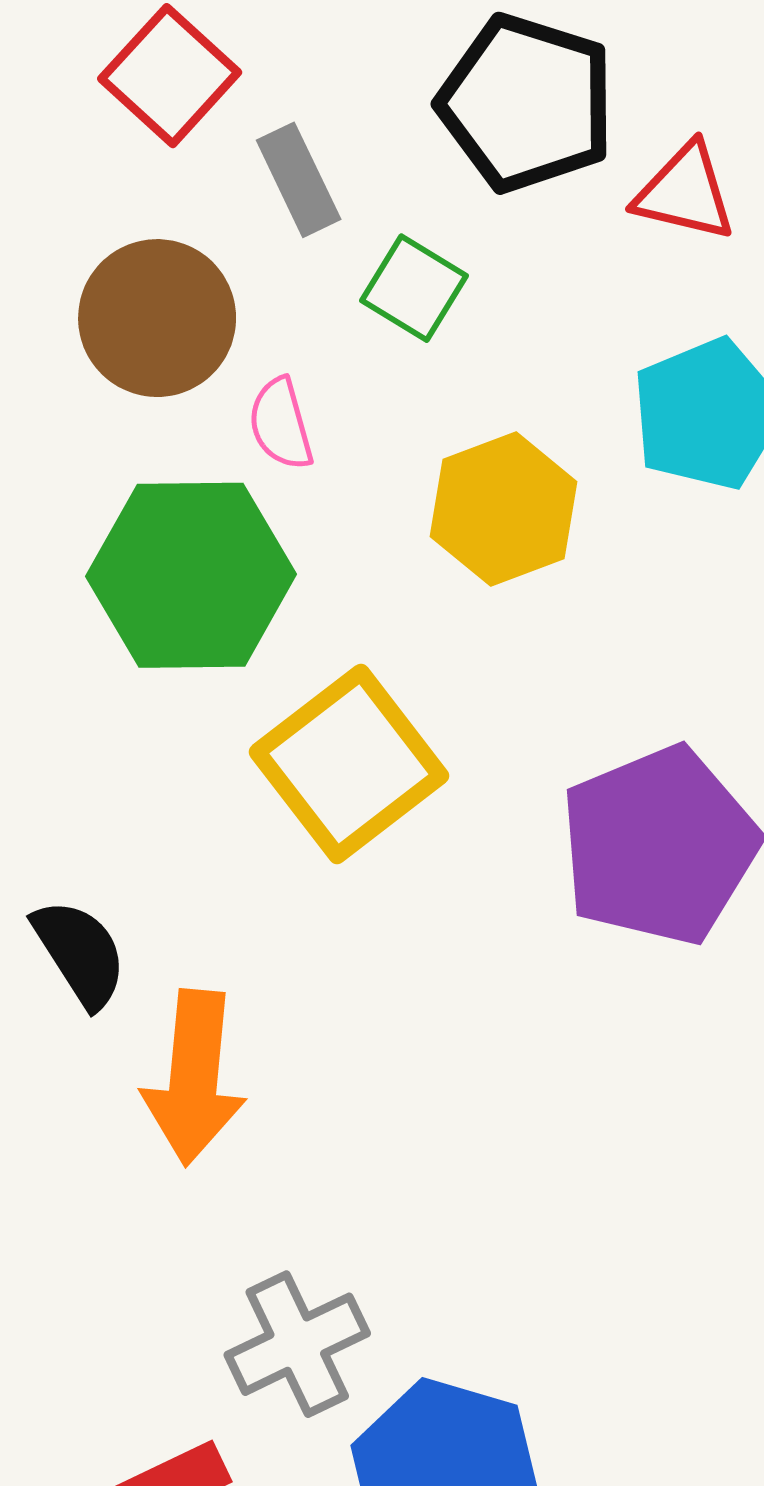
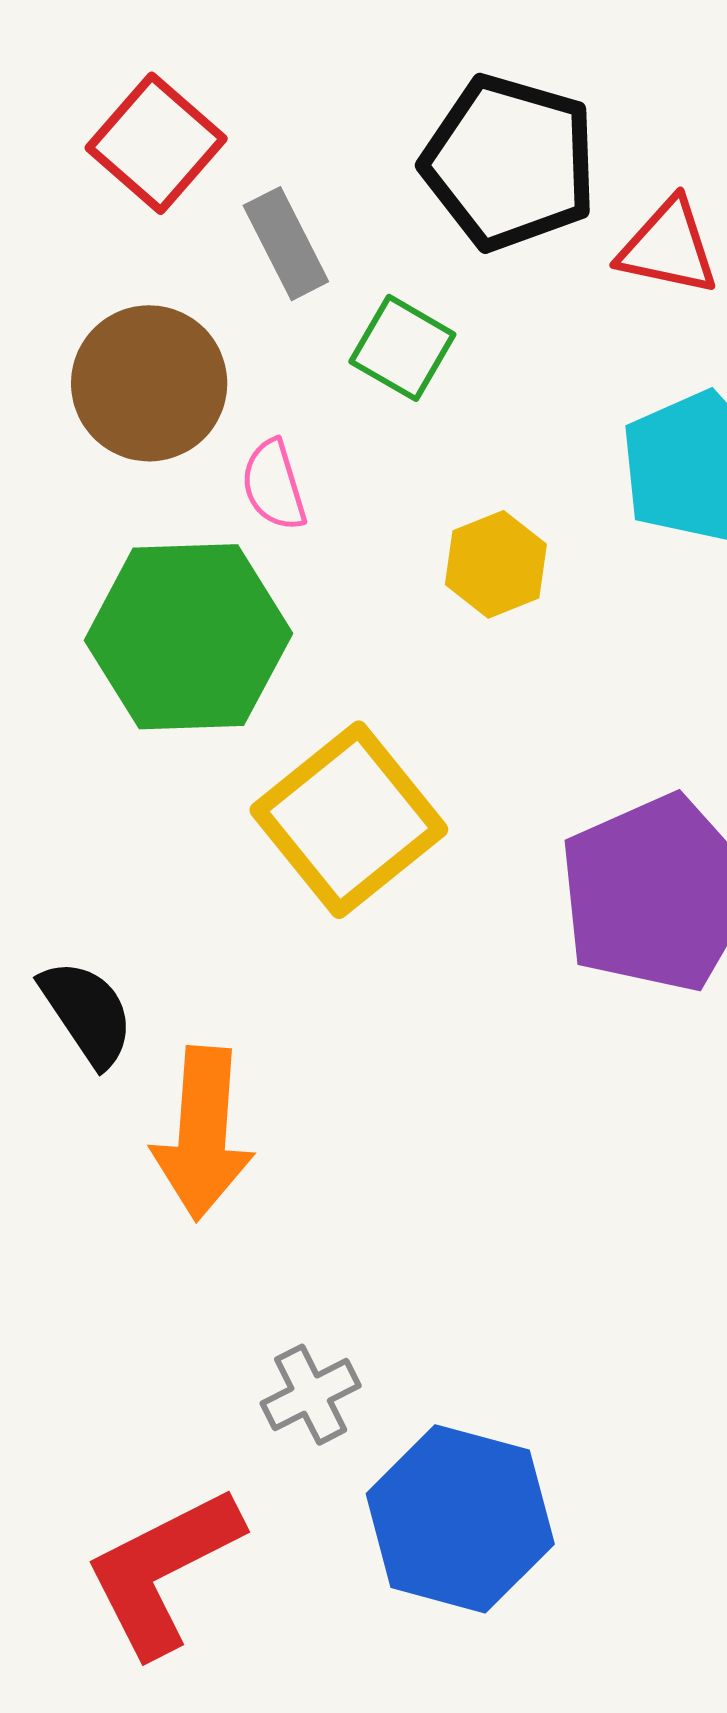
yellow hexagon: (503, 509) -> (496, 564), size x0.7
gray cross: (297, 1344) -> (311, 1395), size x0.7

